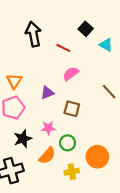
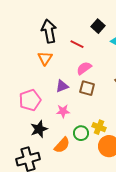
orange triangle: (14, 81) -> (45, 58), moved
brown square: (72, 109) -> (87, 88), moved
pink star: (48, 128) -> (63, 111), moved
yellow cross: (72, 172) -> (99, 127), moved, turned 32

